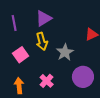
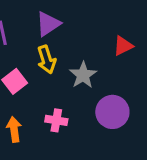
pink cross: (47, 81) -> (56, 120), turned -32

